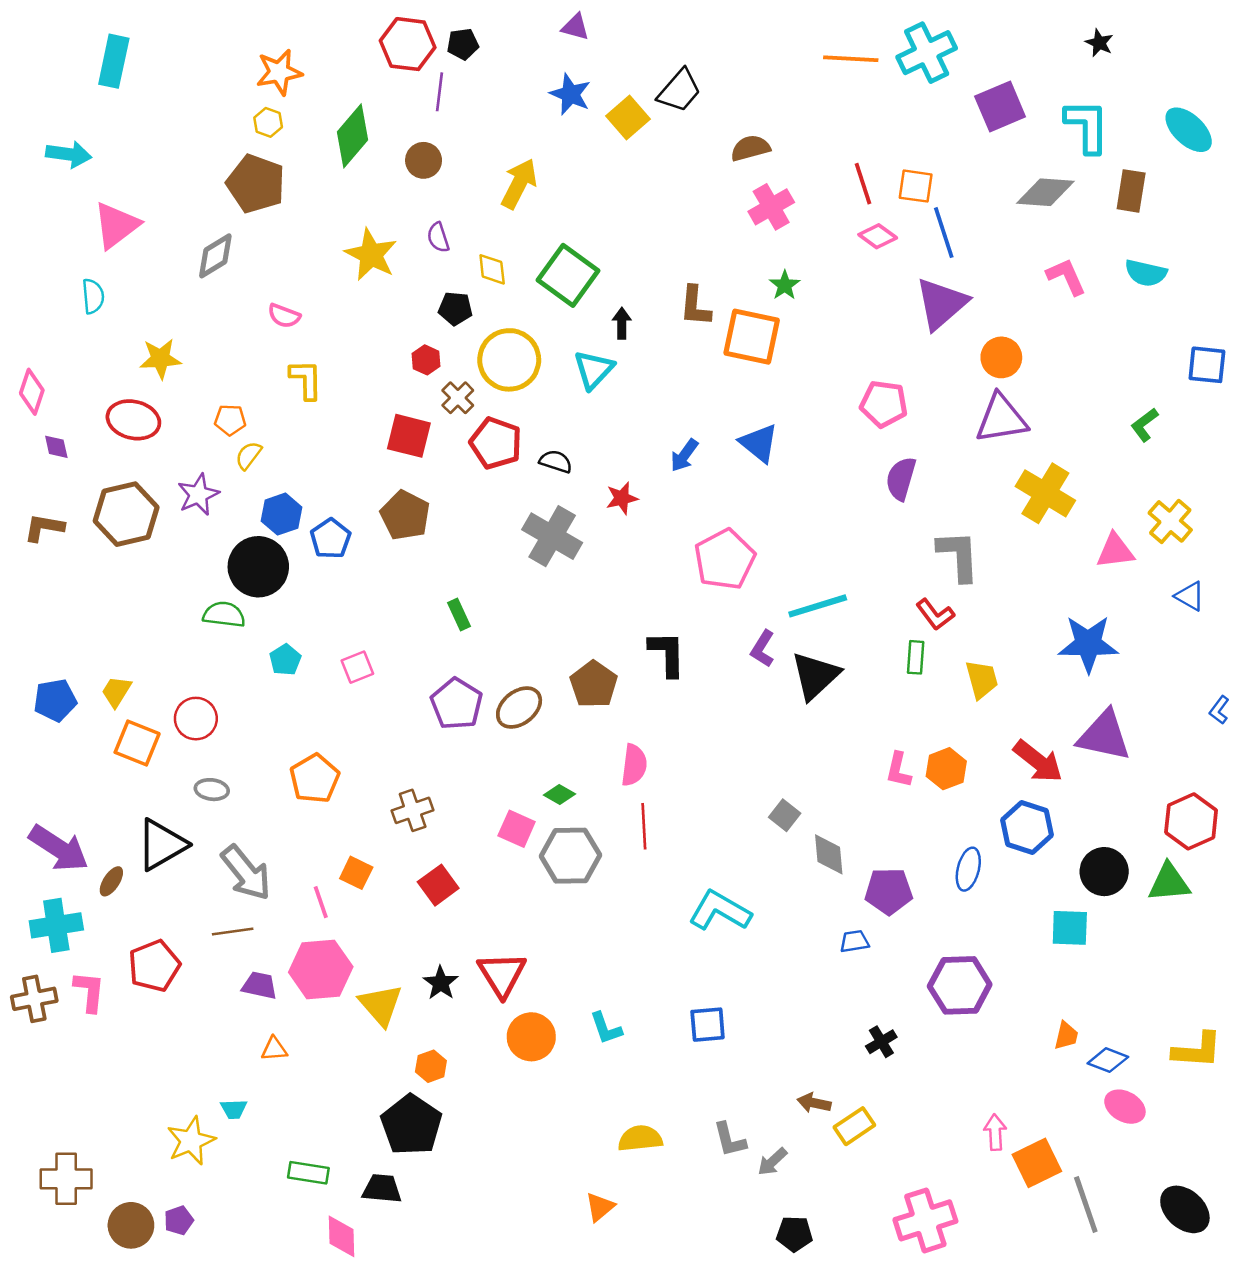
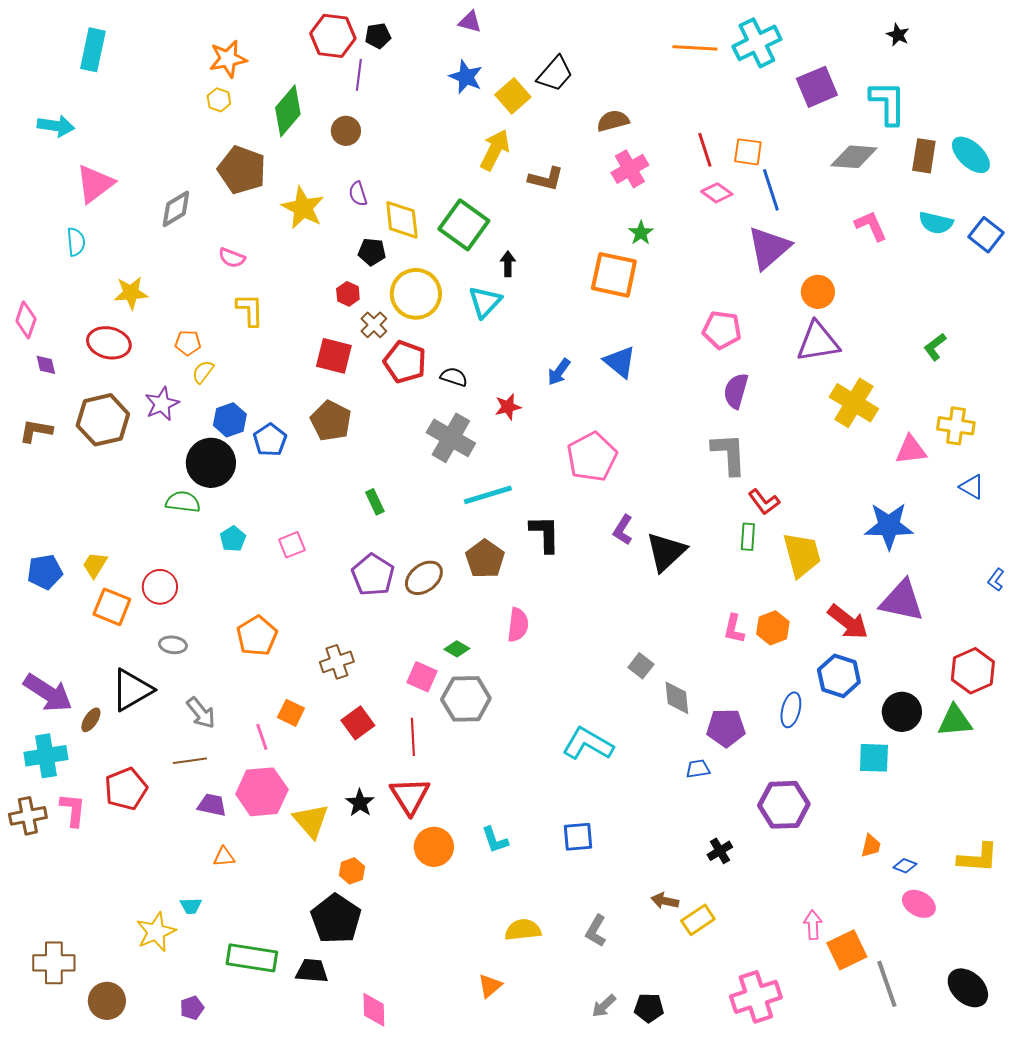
cyan ellipse: (1189, 130) -> (971, 155), moved
brown pentagon: (256, 184) -> (242, 170), moved
yellow arrow: (519, 184) -> (495, 150), moved
yellow diamond: (492, 269) -> (402, 220), size x1.5
brown L-shape: (695, 306) -> (546, 179), moved, turned -81
blue square: (1207, 365) -> (986, 235), moved, turned 32
yellow cross: (1170, 521) -> (956, 426), turned -33
gray L-shape: (958, 556) -> (729, 454), moved
cyan line: (818, 606) -> (488, 495), moved
yellow trapezoid: (982, 679) -> (802, 555), size x1.4
red line: (644, 826) -> (413, 737), moved
gray arrow: (246, 873) -> (201, 713), size x0.7
blue diamond: (1108, 1060) -> (905, 866), size x0.7
gray L-shape: (730, 1140) -> (596, 931), turned 44
gray arrow: (772, 1162) -> (604, 1006), moved
green rectangle: (308, 1173) -> (252, 958), size x1.5
purple pentagon: (179, 1220) -> (192, 1008), moved
pink diamond: (342, 1236) -> (374, 1010), moved

